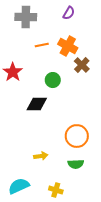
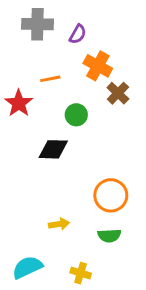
purple semicircle: (69, 13) -> (78, 34), moved
orange line: (42, 45) -> (50, 79), moved

